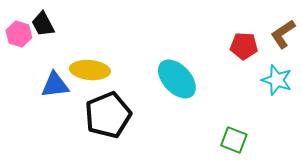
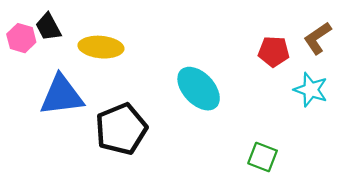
yellow ellipse: (90, 70) -> (101, 47), moved
blue triangle: (55, 85) -> (62, 95), size x1.4

